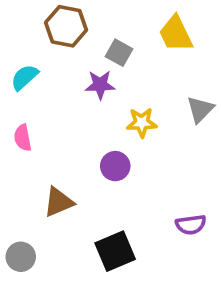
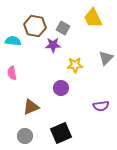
brown hexagon: (66, 26) -> (35, 26), moved
cyan semicircle: (25, 77) -> (13, 41), turned 49
purple semicircle: (191, 225) -> (101, 106), moved
gray circle: (21, 257) -> (25, 136), moved

